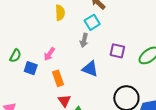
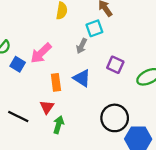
pink arrow: (49, 54) -> (41, 53), size x1.5
orange rectangle: (58, 78) -> (56, 82), moved

